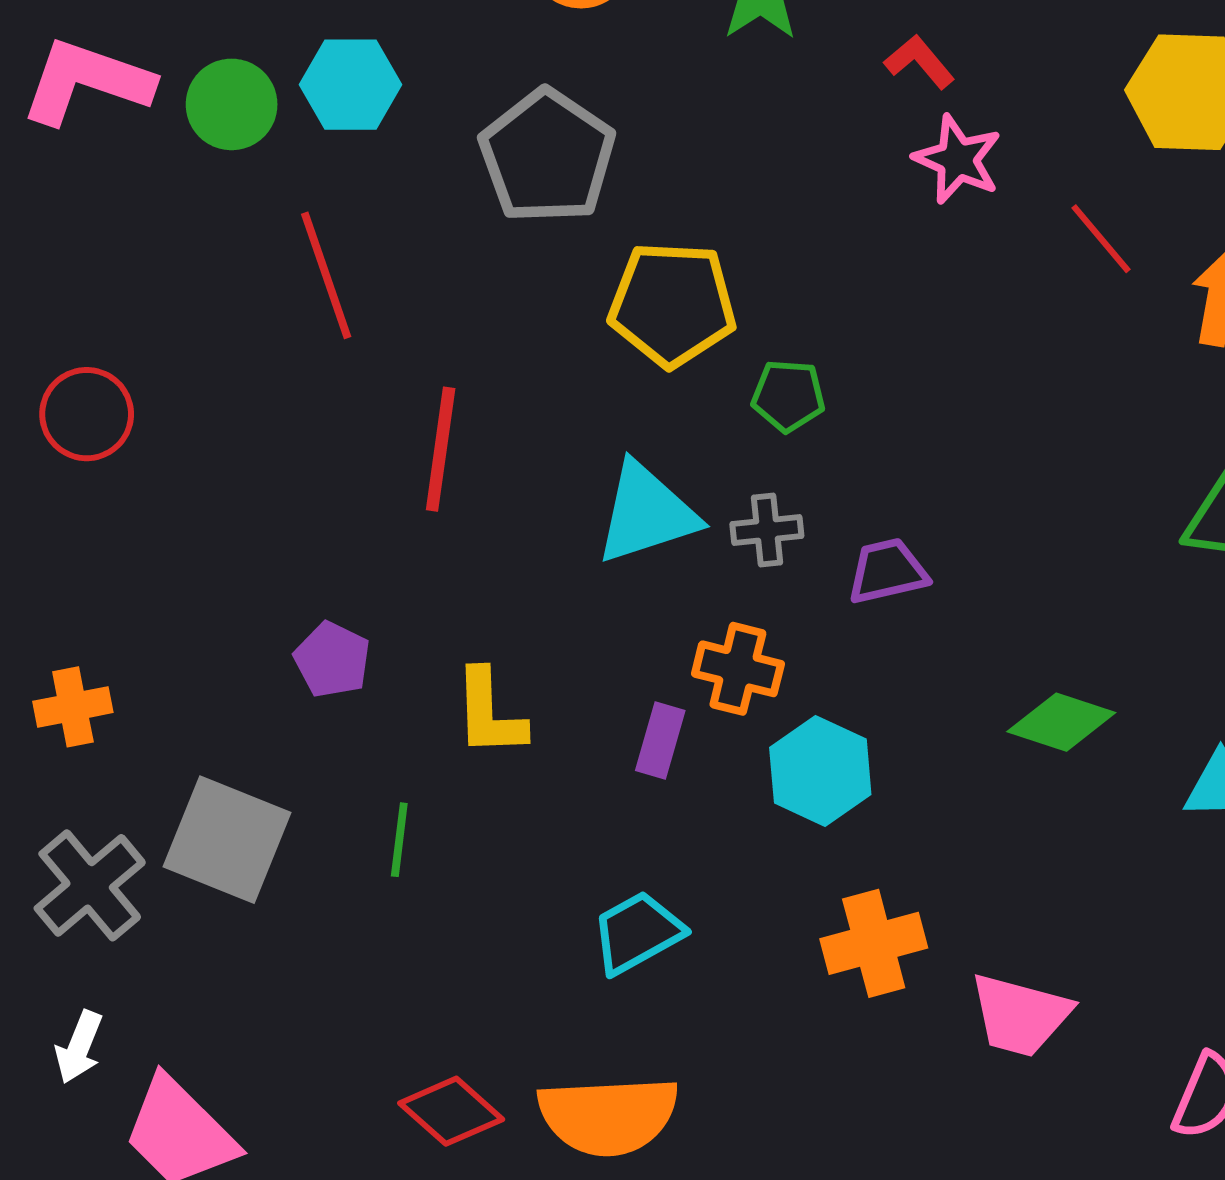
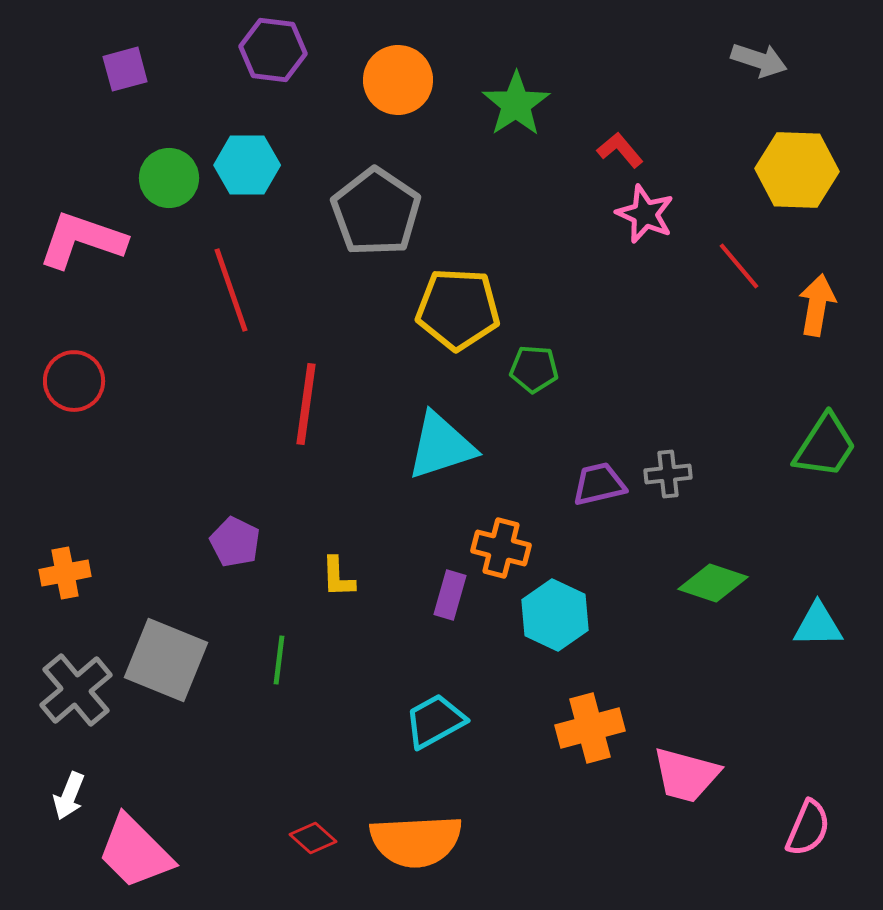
pink L-shape: (87, 82) -> (82, 240), moved
gray cross: (767, 530) -> (668, 474), moved
yellow L-shape: (489, 713) -> (338, 577), size x0.7
red diamond: (451, 1111) -> (313, 838), size x0.7

